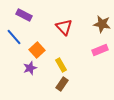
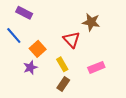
brown star: (102, 24) -> (91, 22), moved
red triangle: (64, 27) -> (72, 40), moved
pink rectangle: (100, 50) -> (96, 67), moved

